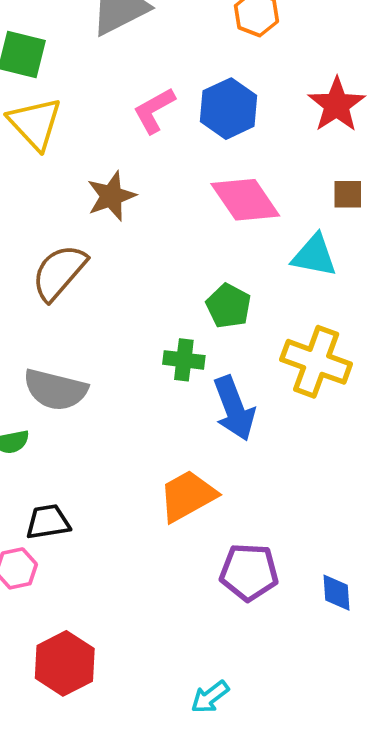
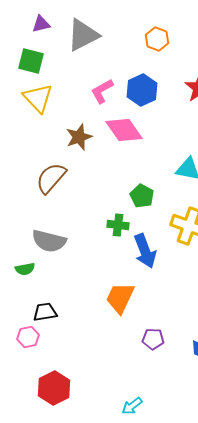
pink diamond: (245, 200) -> (124, 130), moved
orange trapezoid: (188, 496) -> (120, 298), turned -36
purple pentagon: (249, 572) -> (153, 339), size x0.7

